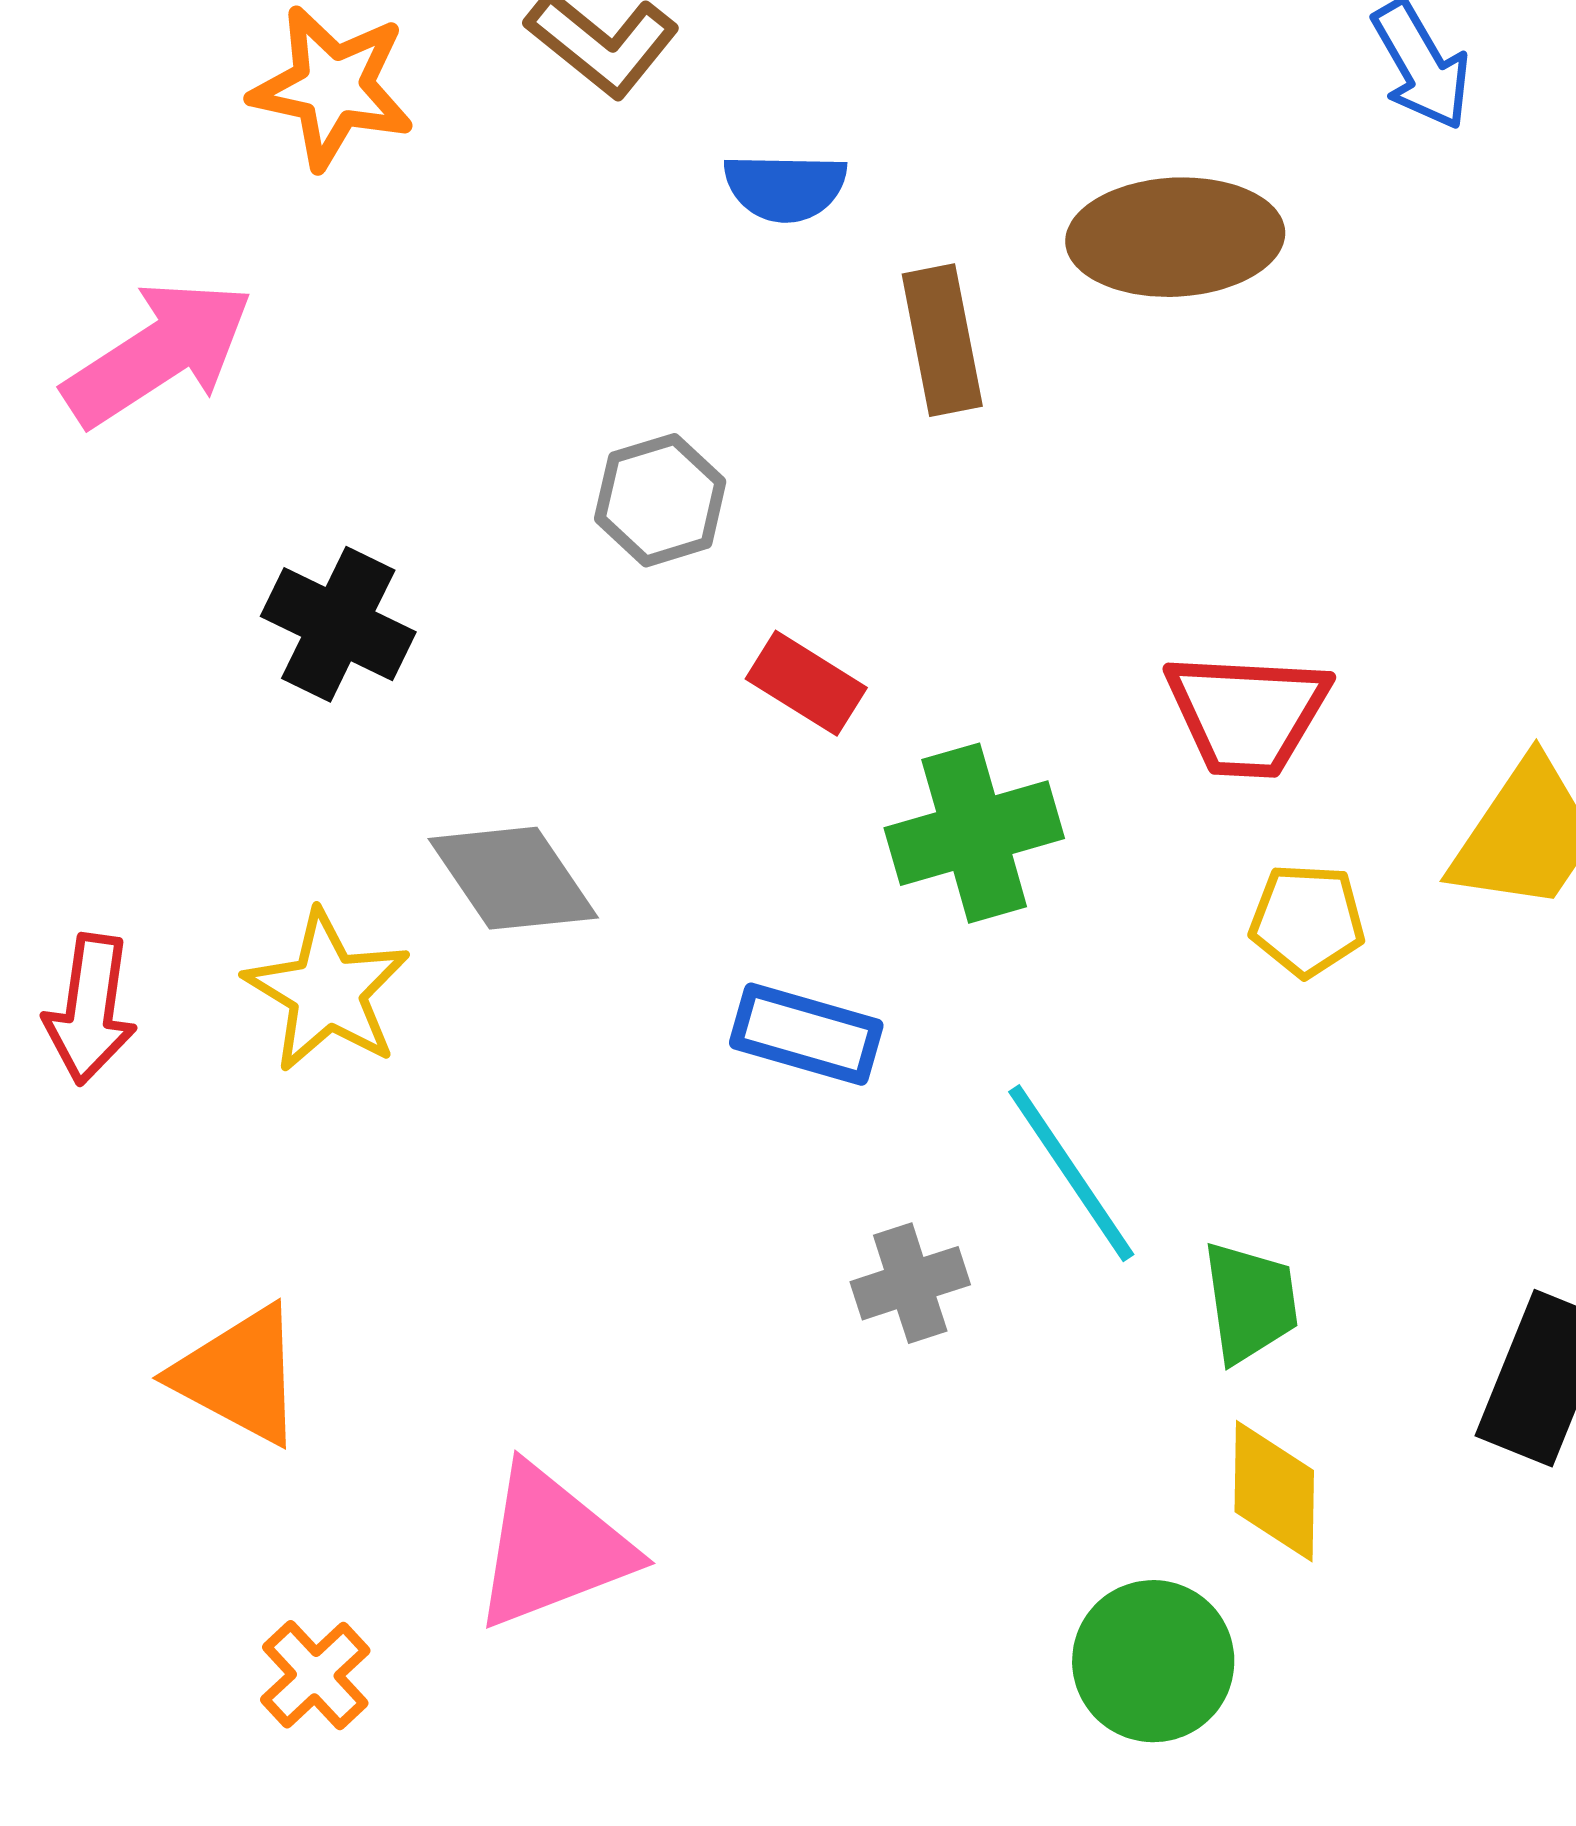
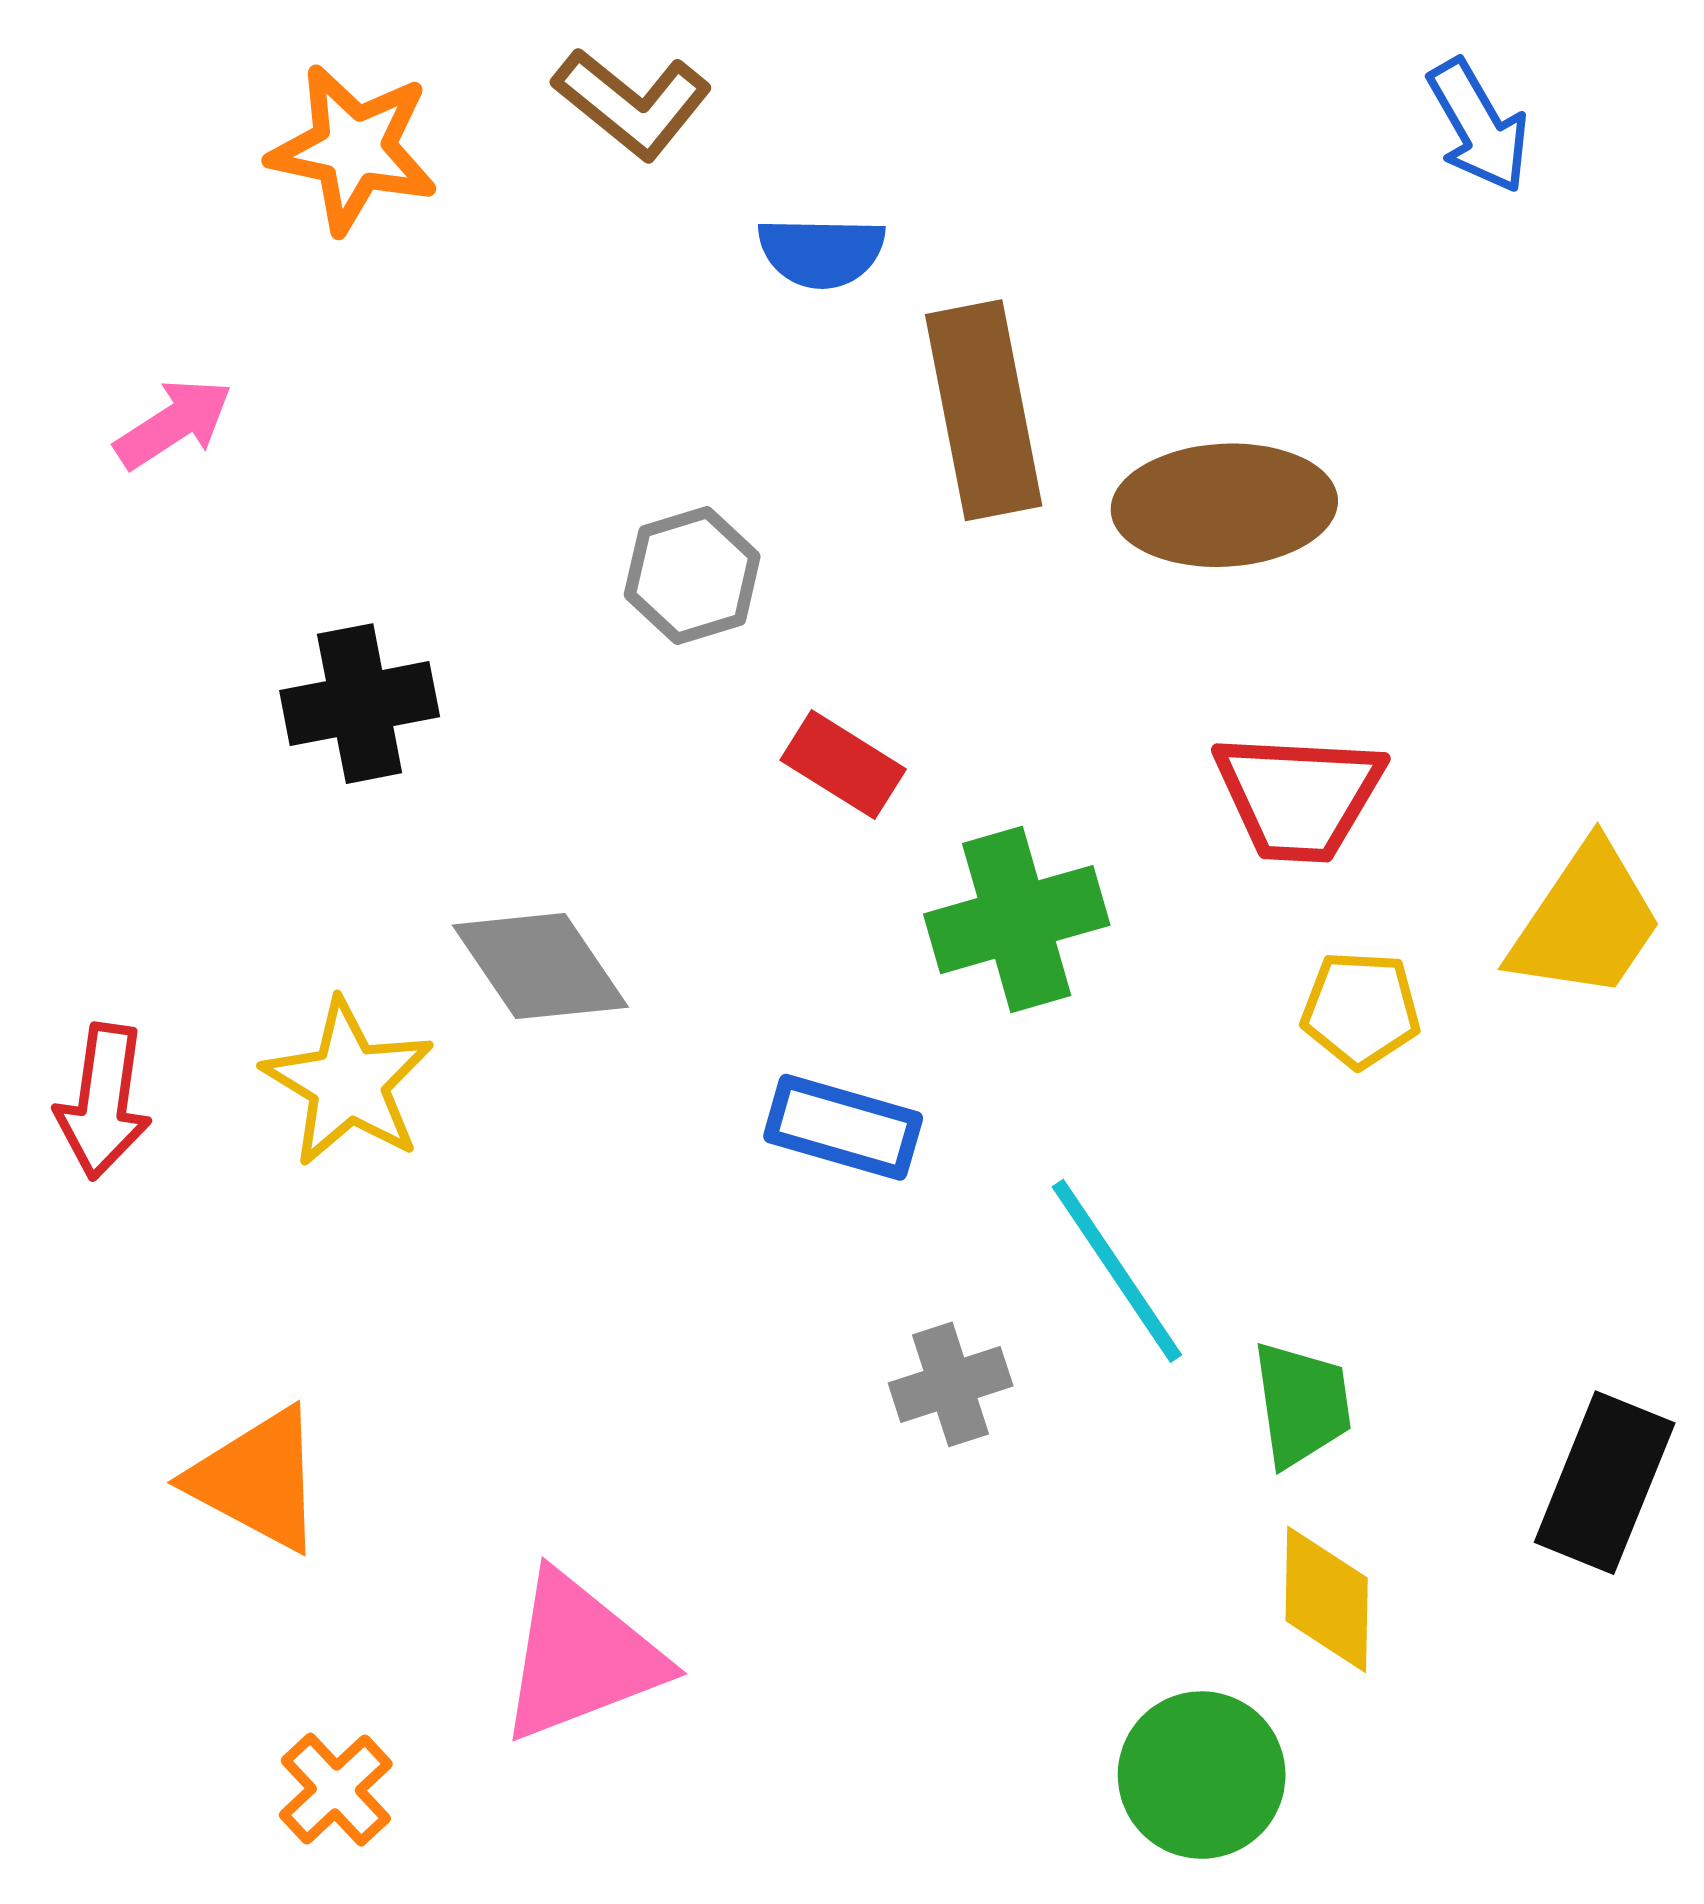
brown ellipse: (1175, 237) -> (1224, 505), moved
brown rectangle: (942, 340) -> (984, 410), size x1.4
pink arrow: (158, 353) -> (174, 424), size x0.6
black cross: (338, 624) -> (360, 704), turned -37

